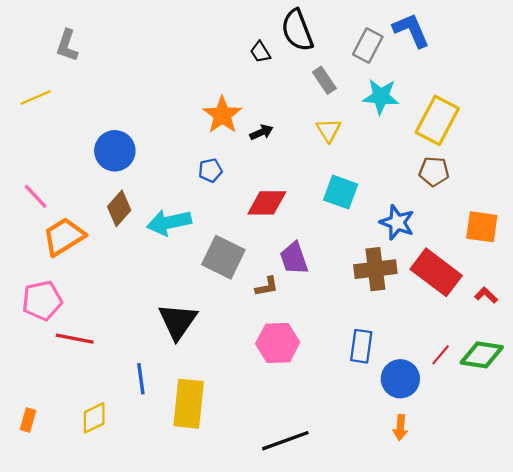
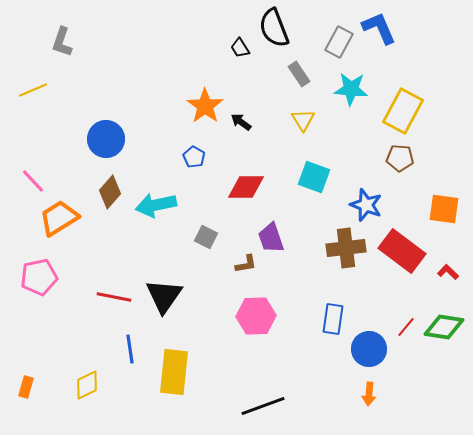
black arrow: (261, 132) -> (241, 122), turned -120
blue pentagon: (210, 170) -> (194, 157), turned -30
gray square: (223, 257) -> (206, 237), size x0.6
red line: (75, 339) -> (114, 297), moved

